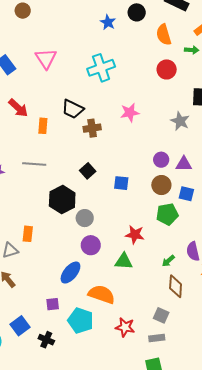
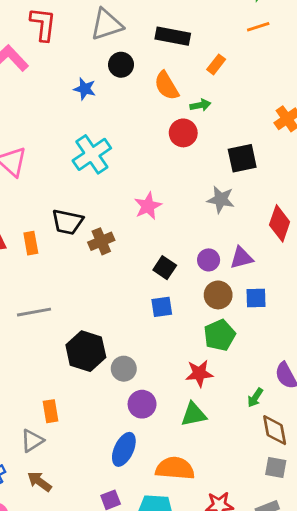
green arrow: (192, 50) -> (200, 105), moved
orange rectangle: (43, 126) -> (31, 243), moved
black square: (88, 171) -> (165, 268), moved
green pentagon: (167, 214) -> (220, 335), moved
gray square: (161, 315) -> (276, 467), moved

